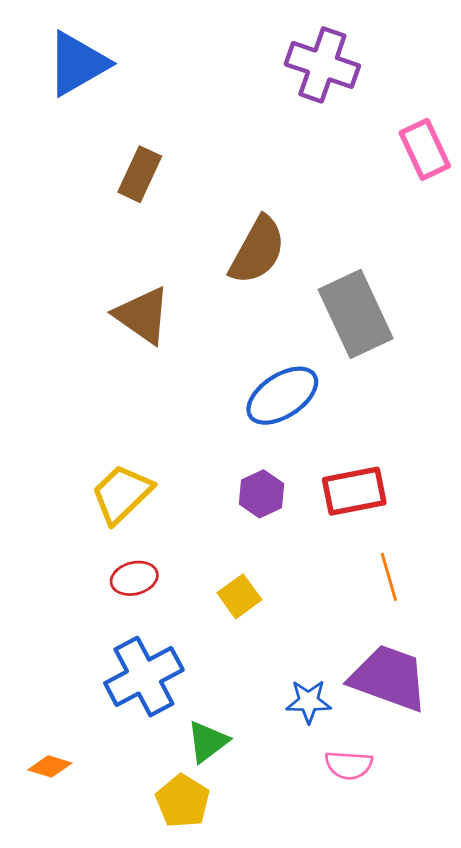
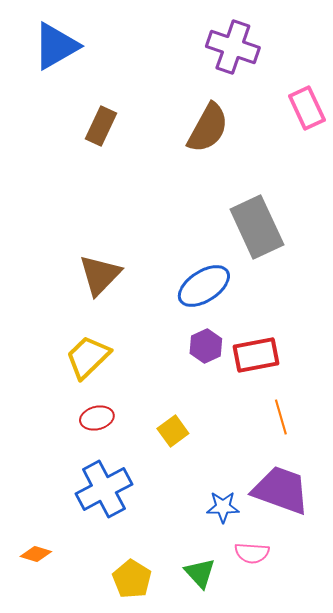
brown semicircle: (257, 250) -> (208, 128), moved
brown triangle: (143, 315) -> (100, 275), moved, turned 39
purple hexagon: (262, 494) -> (206, 346), moved
green triangle: (208, 742) -> (200, 573), moved, turned -36

